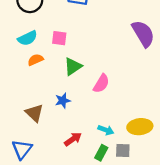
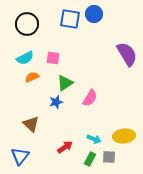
blue star: (63, 101) -> (56, 102), moved

